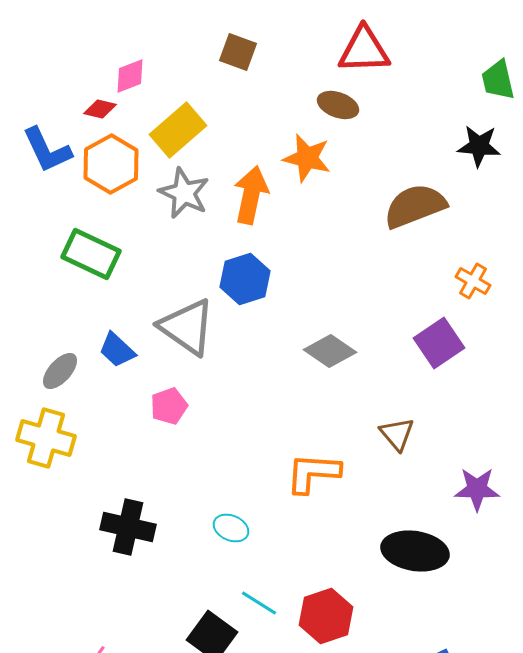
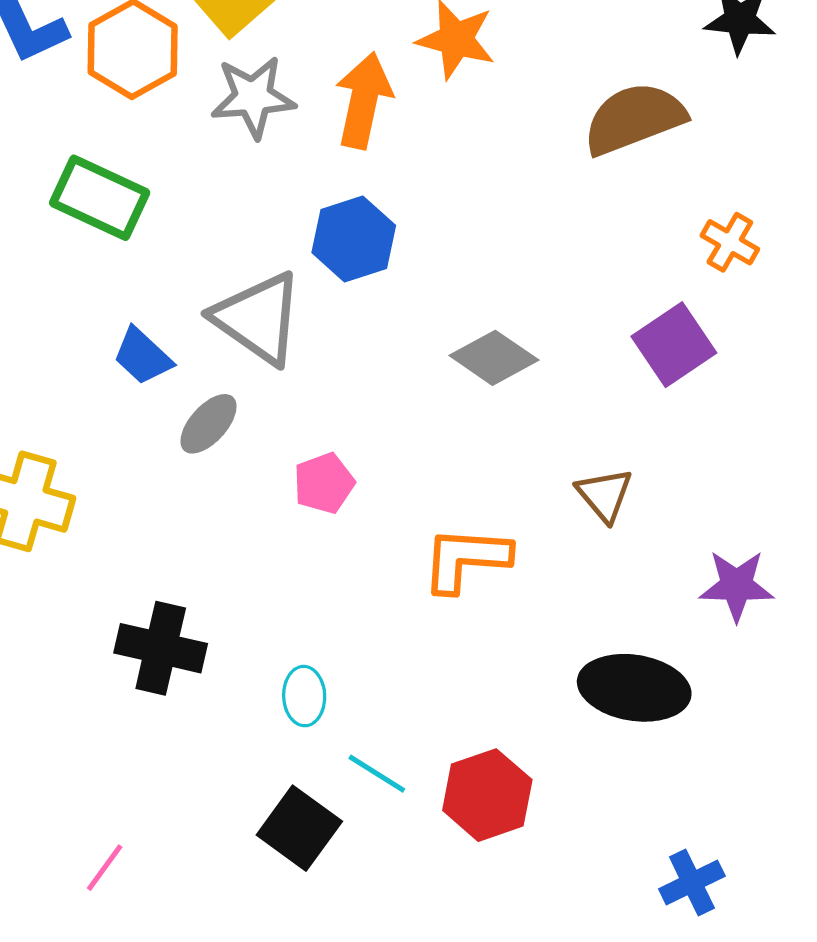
gray star: (184, 193) -> (253, 97), turned -30
gray ellipse: (60, 371) -> (209, 424), moved
pink pentagon: (169, 406) -> (324, 483), moved
cyan ellipse: (231, 528) -> (304, 696), moved, turned 64

